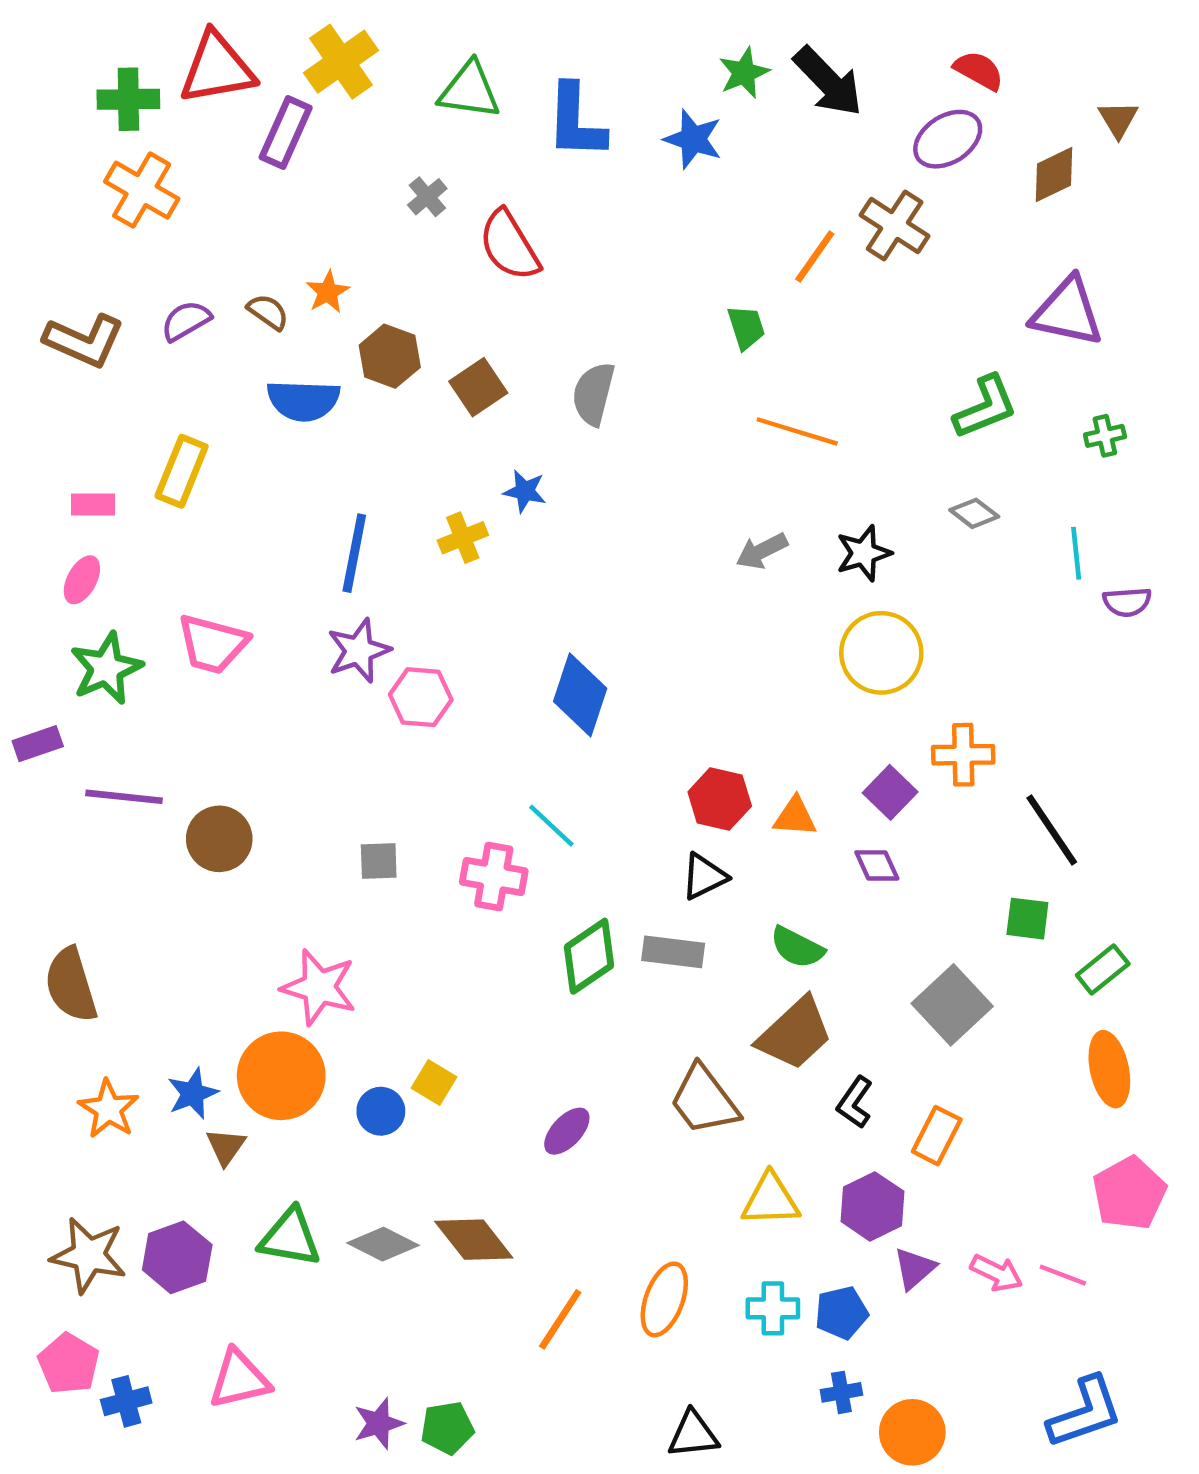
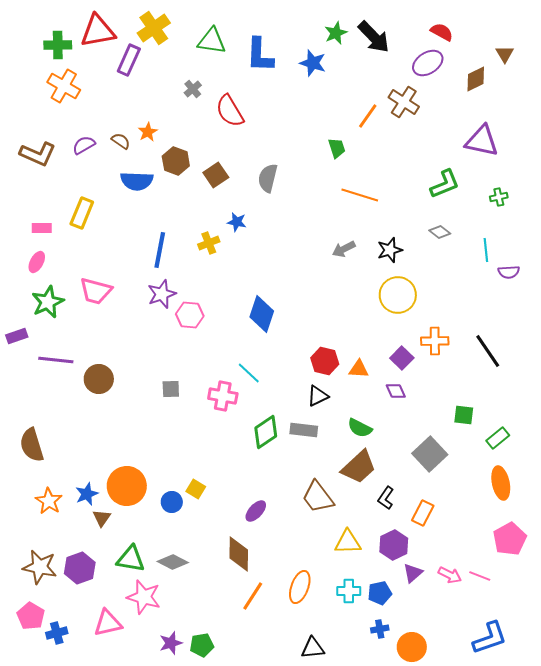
black line: (1052, 830) -> (488, 351), moved
pink star: (319, 987) -> (144, 597), moved
brown diamond: (474, 1240) -> (239, 554), moved, turned 39

